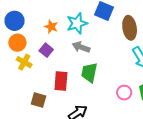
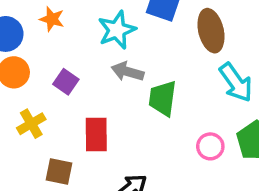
orange star: (51, 27) -> (52, 19), moved
yellow cross: (24, 62) -> (31, 124), moved, turned 35
green trapezoid: (89, 72) -> (163, 98), moved

